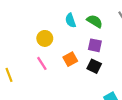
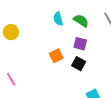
yellow circle: (45, 38) -> (11, 32), moved
pink line: (42, 63) -> (11, 79), moved

